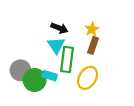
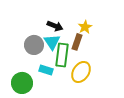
brown rectangle: (93, 45) -> (77, 42), moved
gray circle: (20, 70) -> (34, 45), moved
green circle: (35, 80) -> (22, 83), moved

